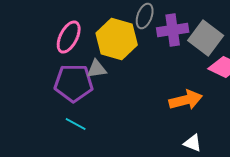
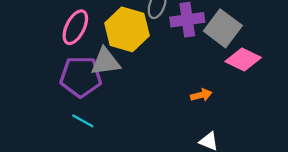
gray triangle: (97, 69) -> (105, 62), size x1.4
orange arrow: (186, 100) -> (201, 95), size x0.6

